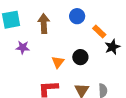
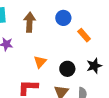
black star: (112, 47) -> (94, 66), moved
black circle: (80, 57) -> (67, 69), moved

